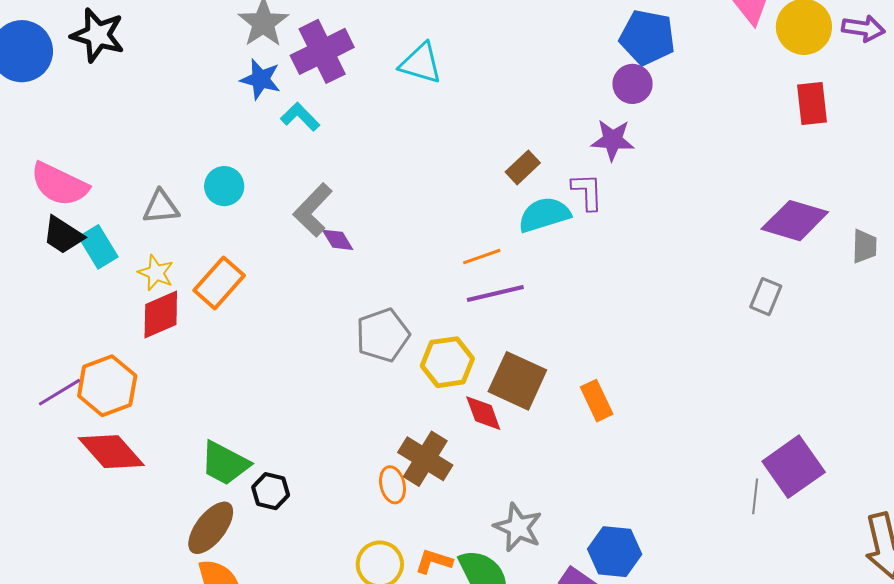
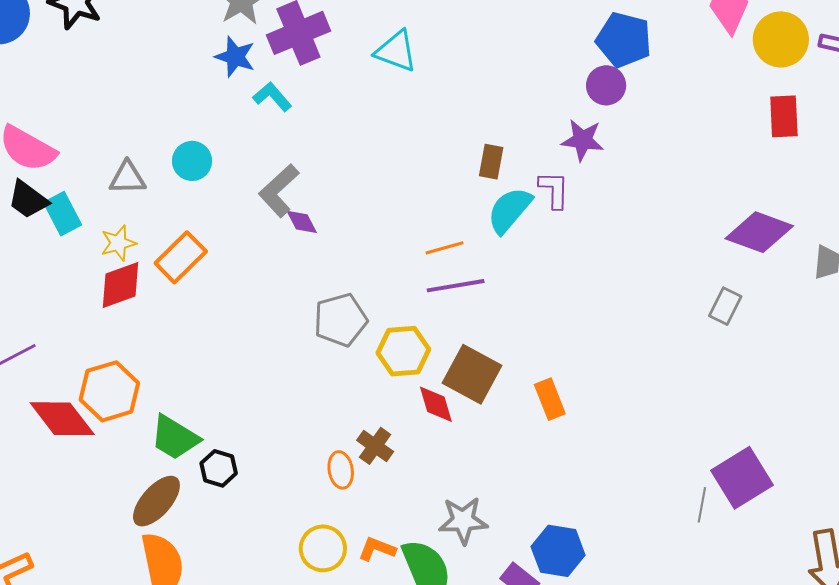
brown rectangle: (523, 167) -> (491, 162), turned -40
cyan semicircle: (544, 215) -> (510, 210), turned -36
yellow star: (156, 273) -> (118, 243), turned 30
orange hexagon: (107, 386) -> (109, 391), moved
brown cross: (425, 459) -> (375, 446), size x0.7
gray star: (518, 527) -> (463, 521), turned -30

